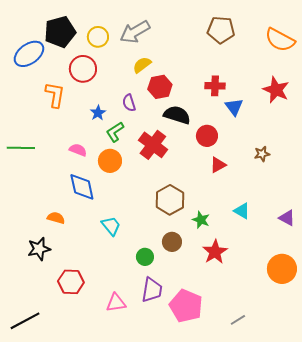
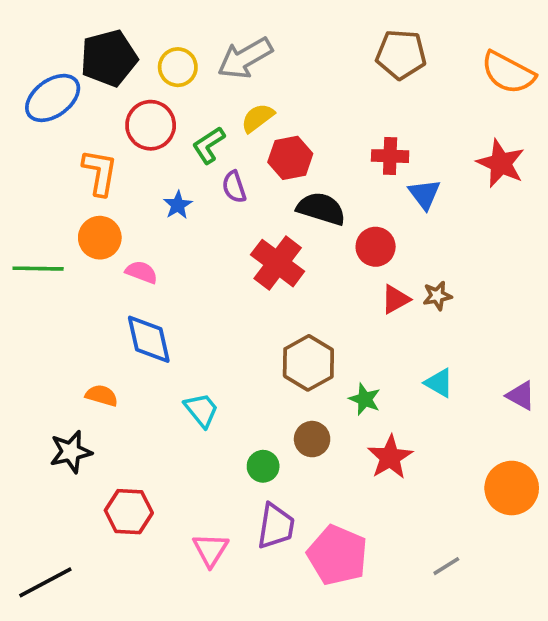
green L-shape: (115, 132) -> (209, 145), moved
brown star: (262, 154) -> (437, 296), moved
orange circle: (110, 161) -> (100, 238), moved
pink triangle: (116, 303) -> (210, 550), turned -50
gray line: (238, 320) -> (446, 566), moved

